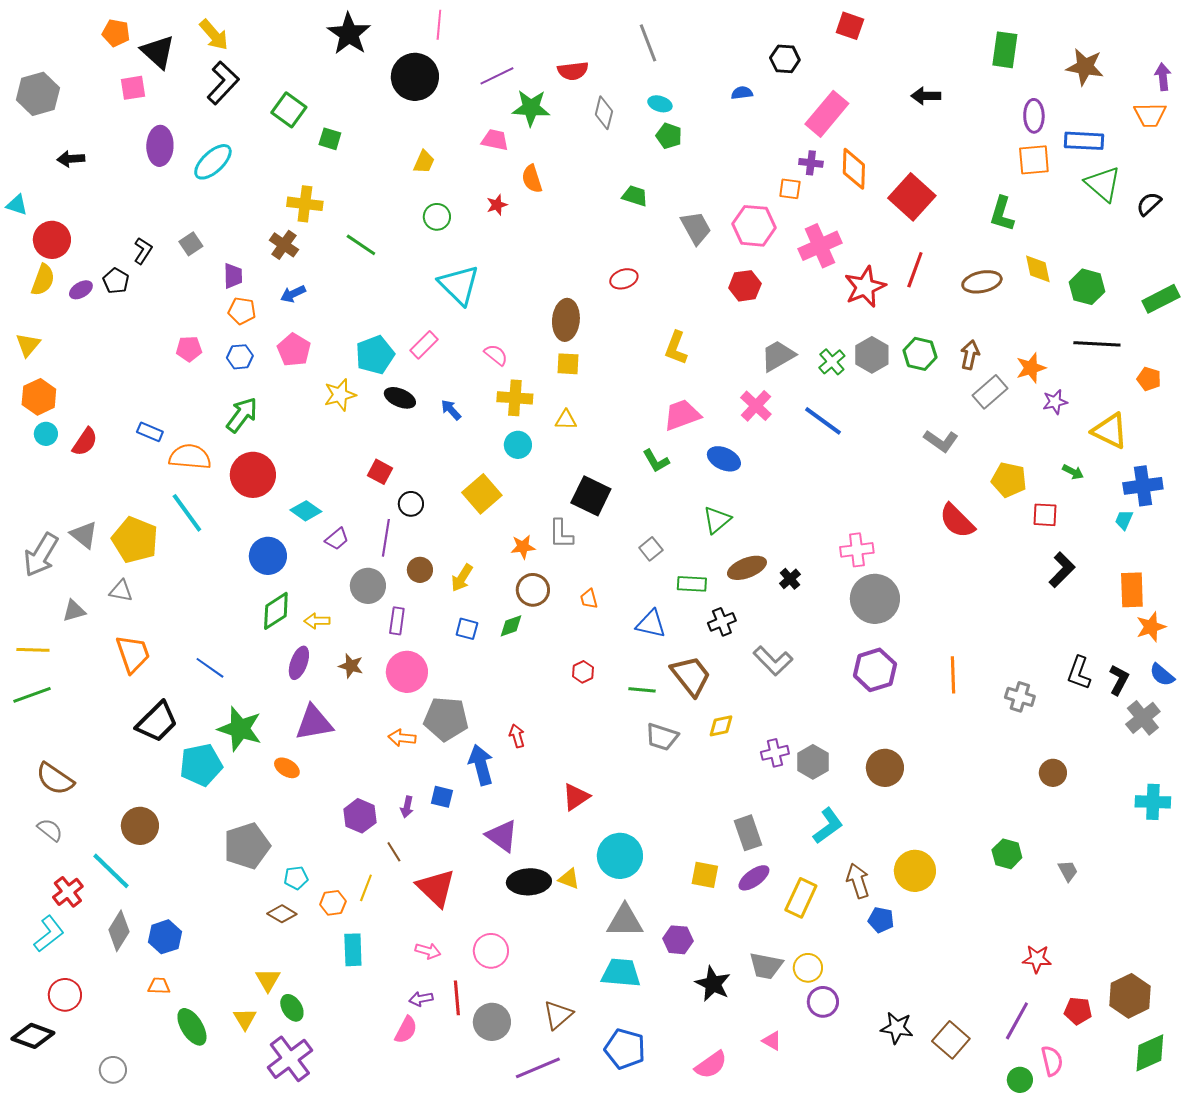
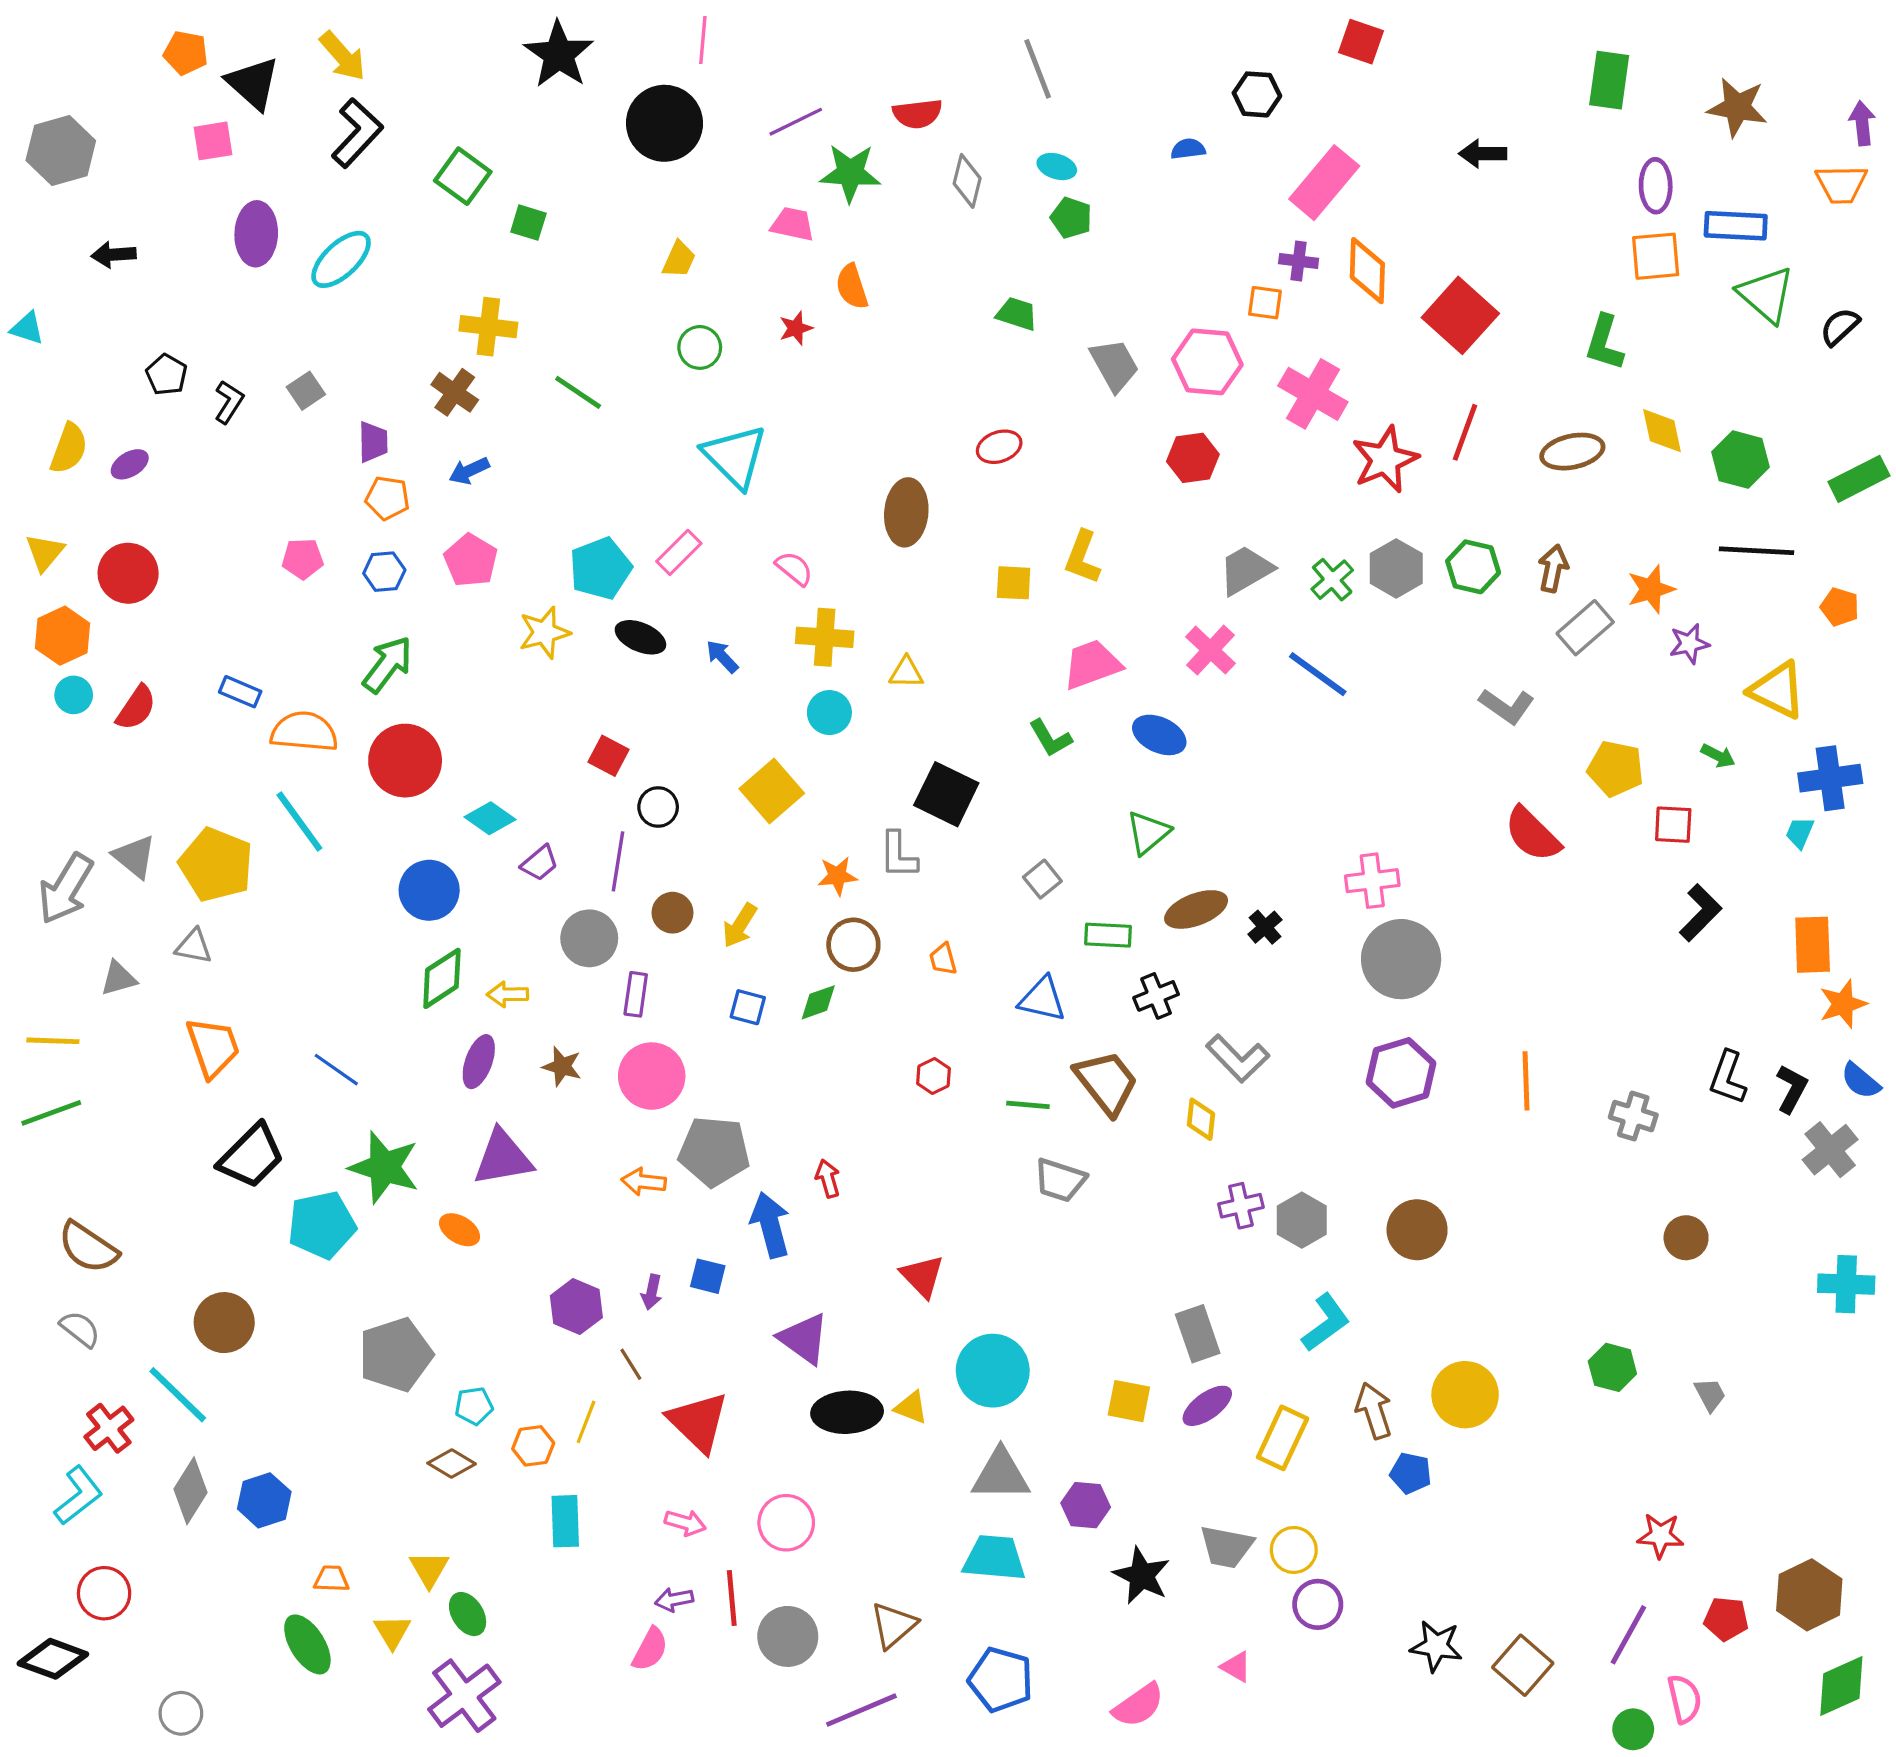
red circle: (52, 240) -> (128, 573), moved
pink cross: (820, 246) -> (1313, 394), turned -36
black pentagon: (116, 281) -> (167, 375), moved
yellow square: (568, 364) -> (1014, 583), moved
yellow diamond: (721, 726) -> (1201, 1119), moved, turned -72
red triangle: (576, 797) -> (922, 1276), turned -40
orange trapezoid: (159, 986) -> (331, 1579), moved

